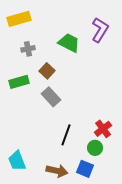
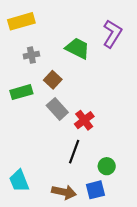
red cross: (103, 129) -> (84, 120), moved
blue square: (85, 169) -> (95, 190), turned -36

